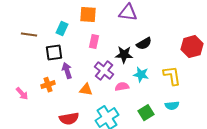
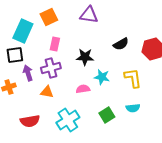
orange square: (88, 15) -> (49, 17), turned -30
cyan rectangle: (62, 29) -> (23, 31), size x1.6
black semicircle: (144, 44) -> (121, 44), moved
purple cross: (104, 71) -> (51, 68), moved, turned 36

